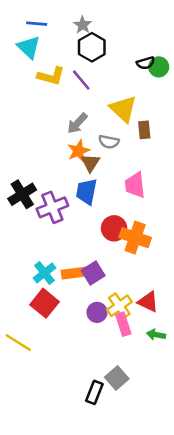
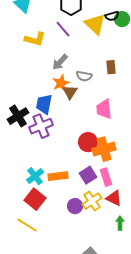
yellow L-shape: (51, 76) -> (35, 39), moved
yellow triangle: (123, 109) -> (95, 24), moved
blue trapezoid: (87, 192) -> (44, 104), moved
orange cross: (135, 238) -> (104, 149), turned -35
purple square: (93, 273) -> (88, 175), moved
pink rectangle: (123, 324) -> (106, 177), moved
green arrow: (156, 335) -> (120, 223), turned 80
yellow line: (18, 343) -> (27, 225), moved

